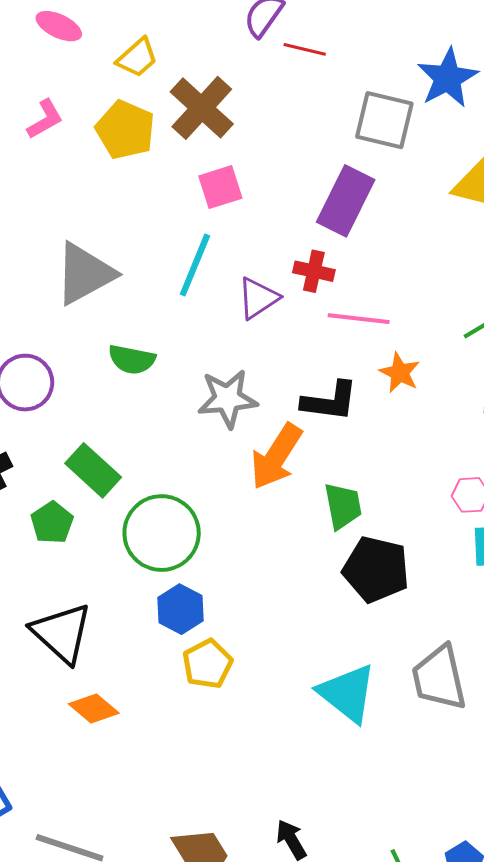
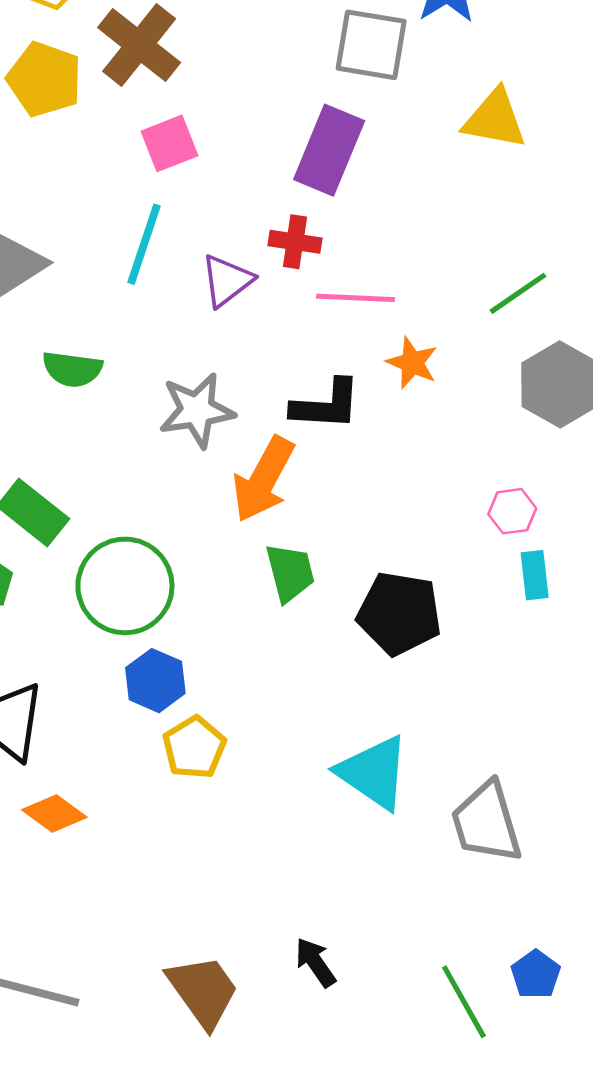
green trapezoid: (343, 506) -> (290, 573), moved
gray trapezoid: (439, 678) -> (486, 822), moved

